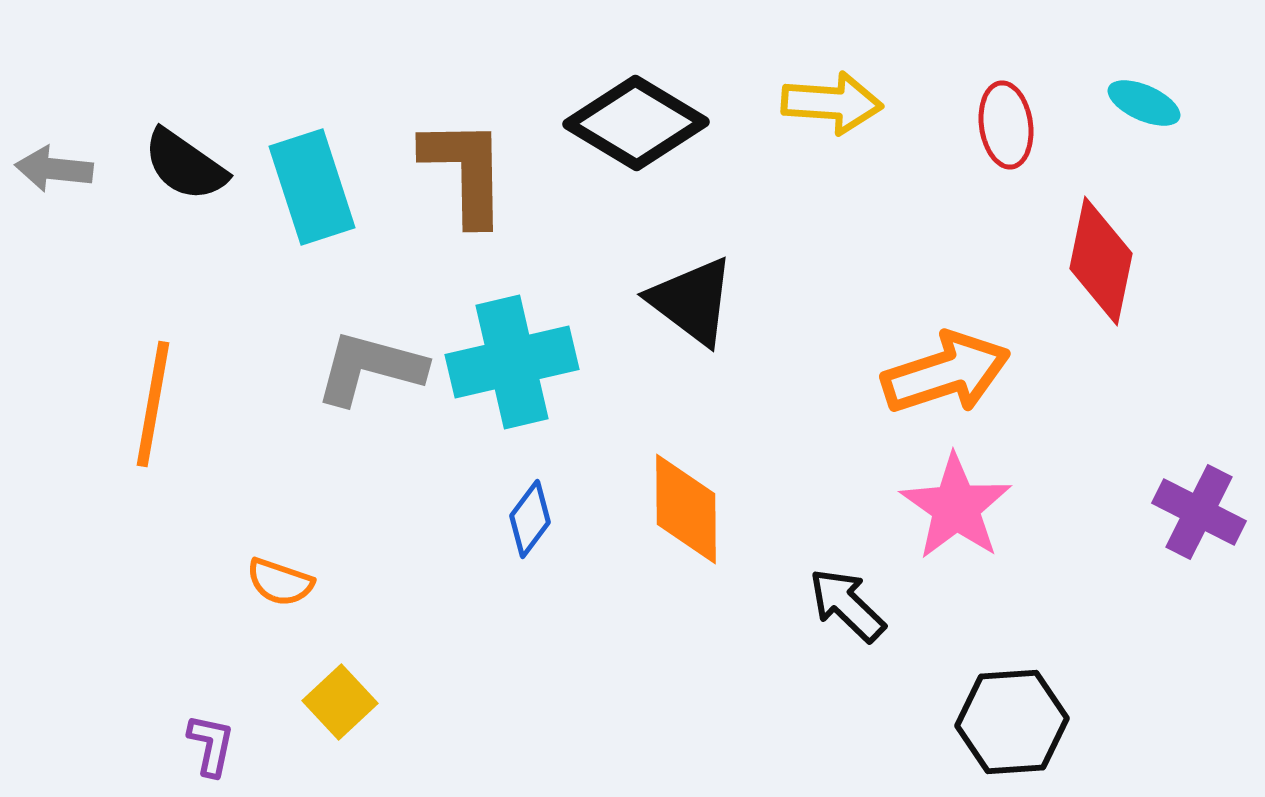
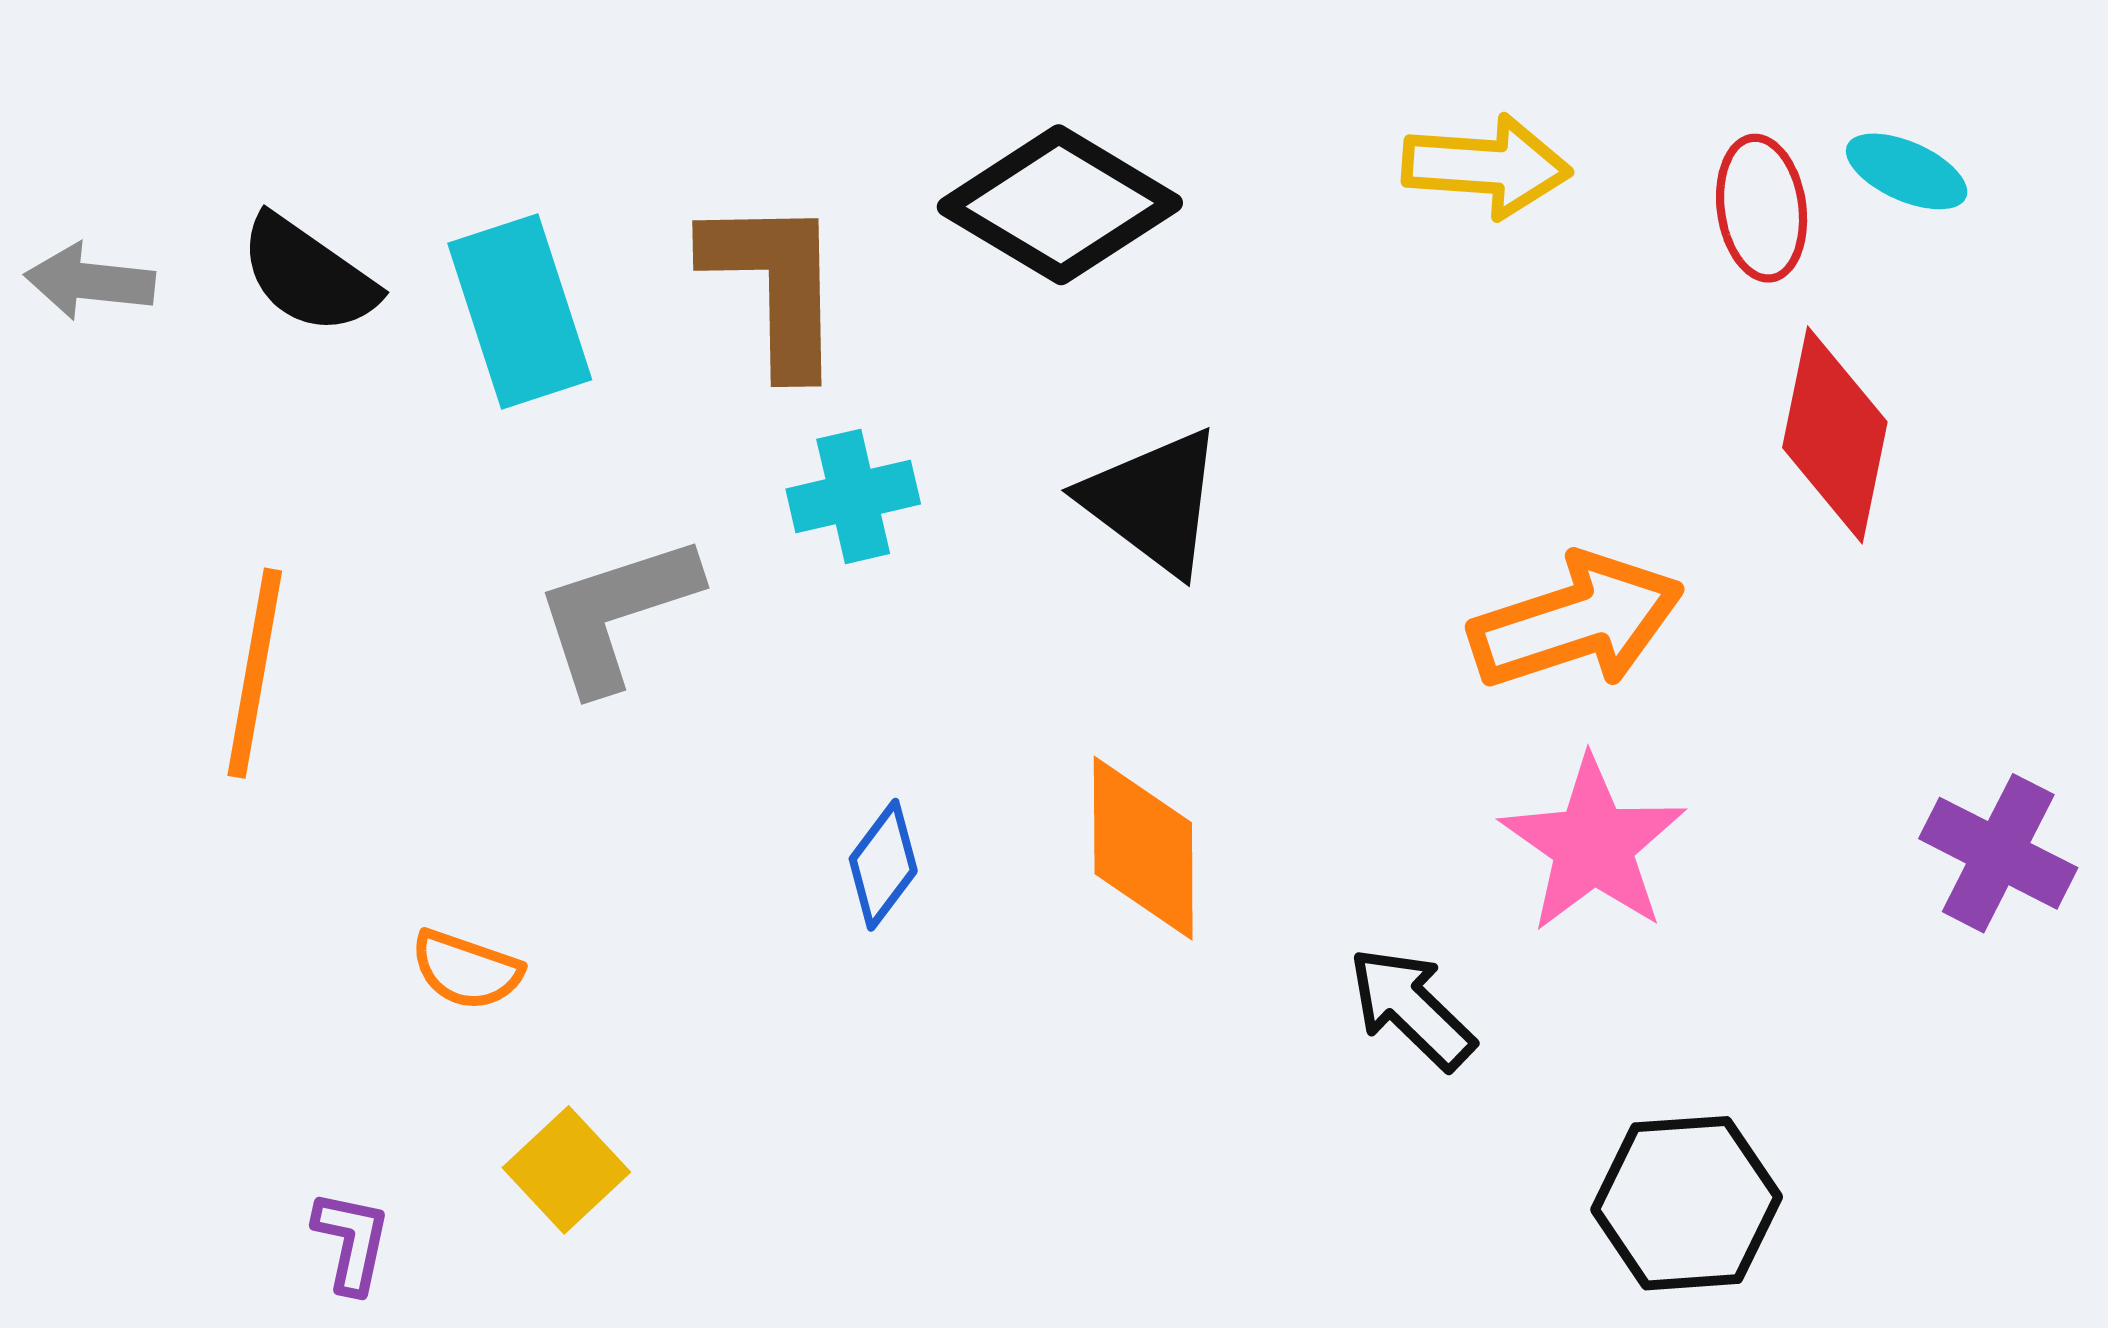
yellow arrow: (832, 103) -> (1487, 166), moved
red ellipse: (1006, 125) -> (1762, 208), moved
cyan cross: (512, 362) -> (853, 496), moved, size x0.6
gray L-shape: (370, 368) -> (616, 613), turned -33

